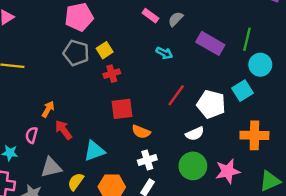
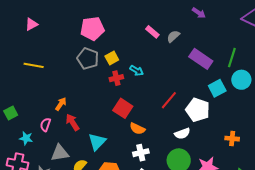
cyan arrow: (164, 53) -> (137, 71), moved
cyan square: (243, 91) -> (217, 88), moved
red square: (122, 109) -> (123, 108), turned 36
orange cross: (254, 135) -> (232, 139), size x0.6
cyan triangle: (94, 151) -> (97, 142), turned -30

